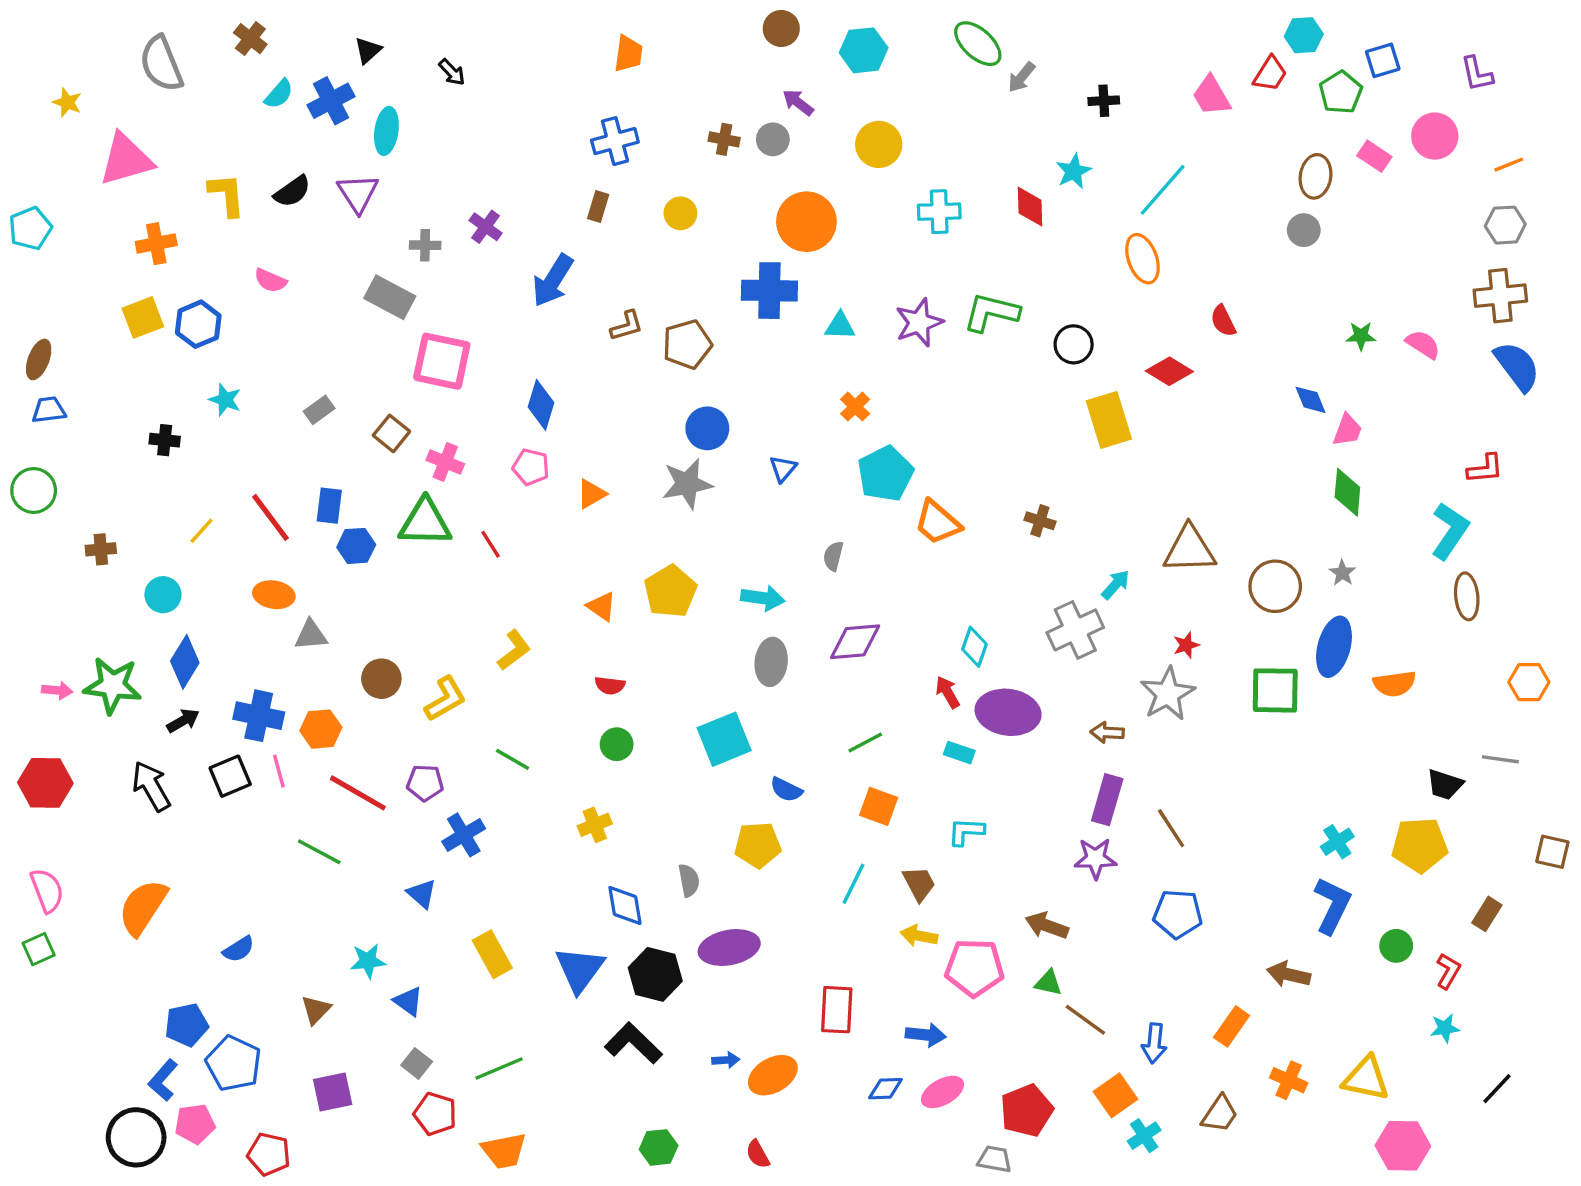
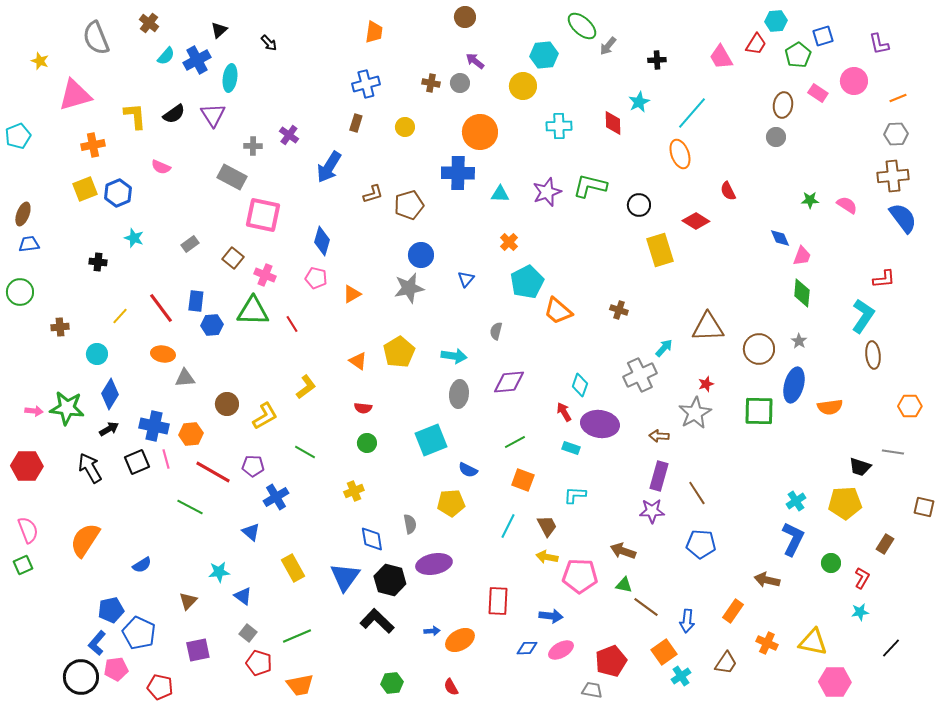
cyan hexagon: (864, 50) -> (544, 55), moved

